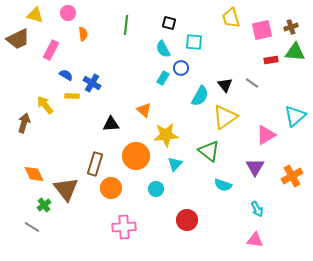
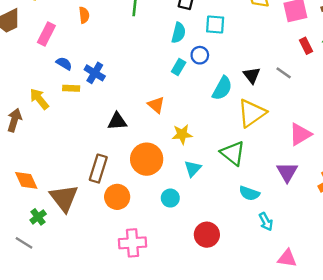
cyan semicircle: (163, 49) -> (179, 33), turned -138
red rectangle: (271, 60) -> (306, 46), turned 72
yellow star: (166, 135) -> (182, 134), size x0.7
cyan arrow: (257, 209) -> (266, 222), moved

